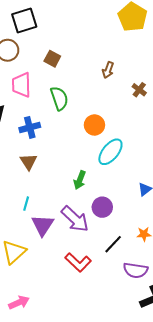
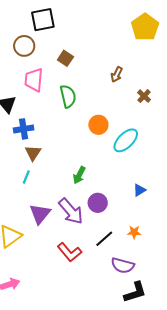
blue cross: (30, 127) -> (24, 129), moved
cyan ellipse: (110, 152) -> (126, 140), moved
cyan line: (26, 204) -> (26, 177), moved

